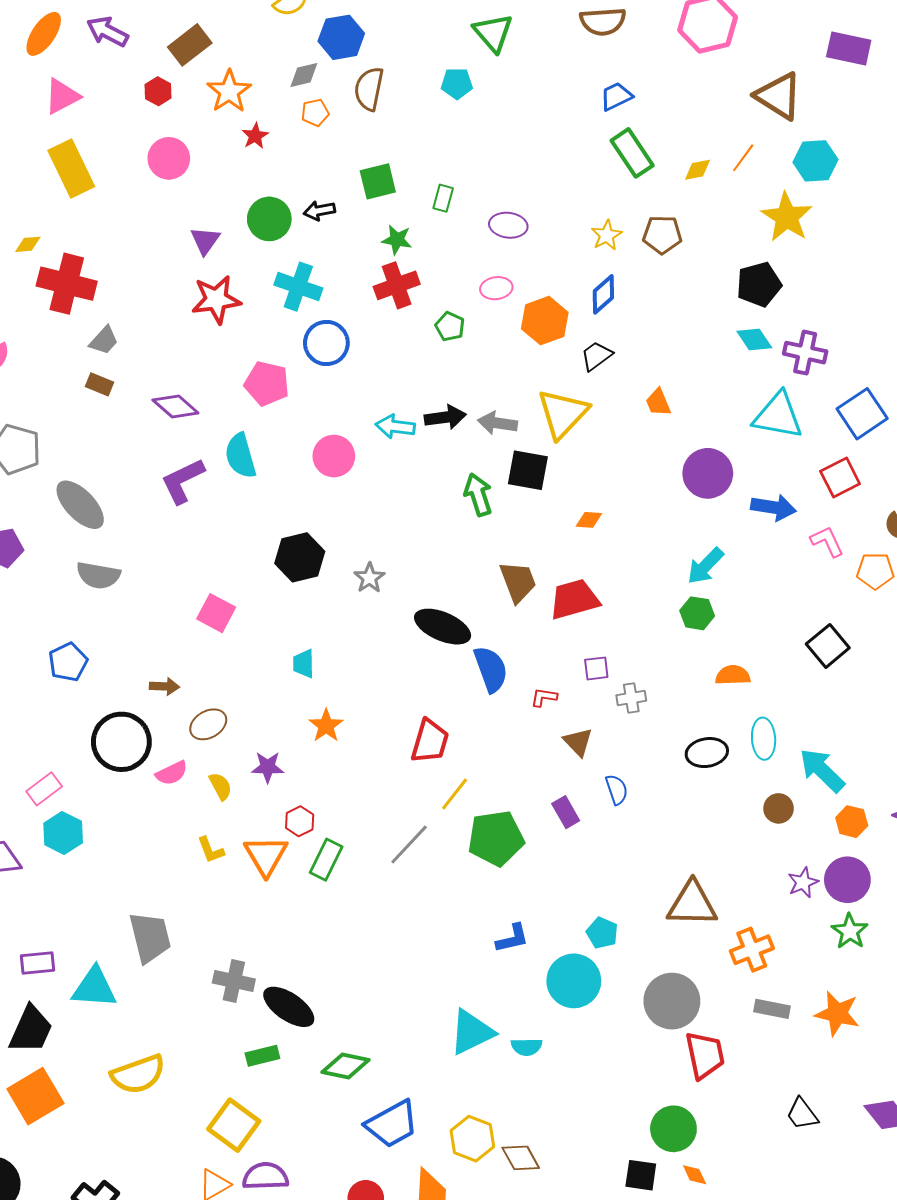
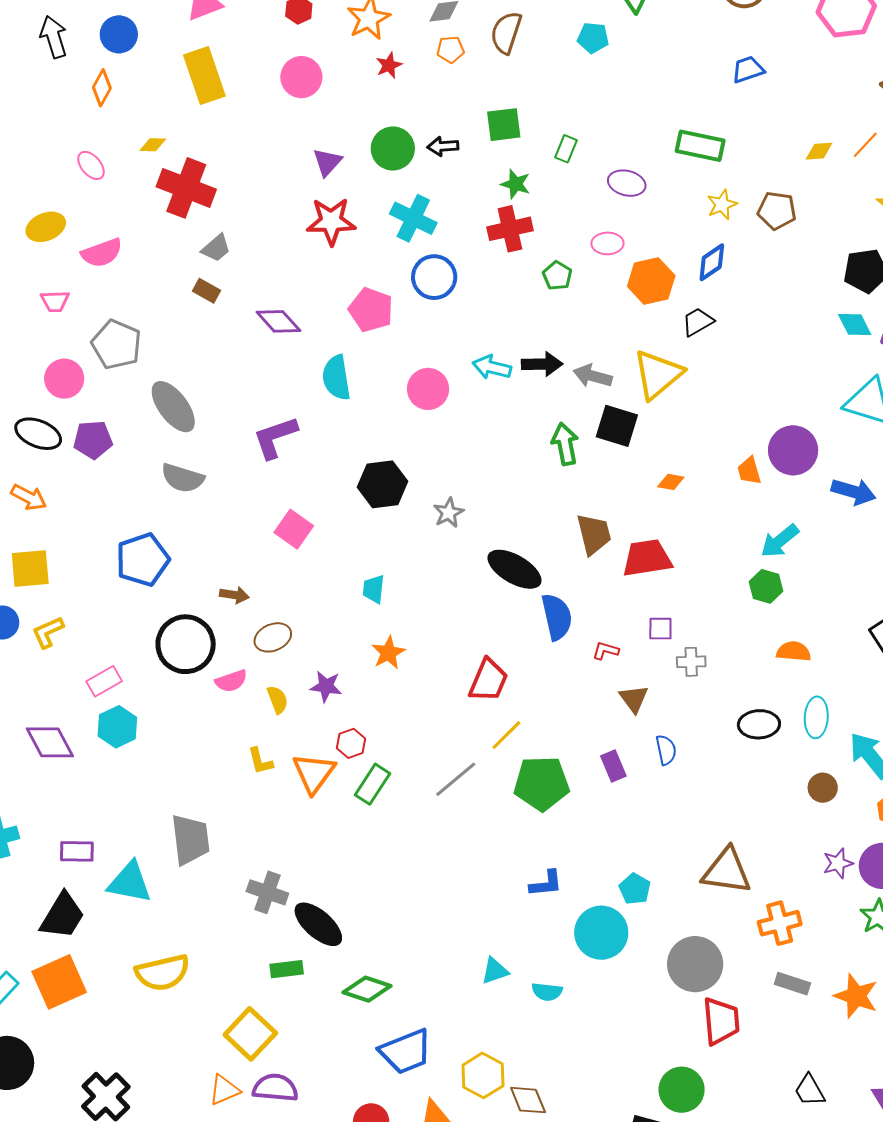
green rectangle: (632, 153) -> (700, 146), moved, turned -51
orange trapezoid: (658, 402) -> (749, 471), moved
purple L-shape: (183, 481) -> (275, 437), moved
blue pentagon: (68, 662) -> (143, 560), size x1.4
cyan triangle: (472, 1032) -> (495, 971), size x0.6

